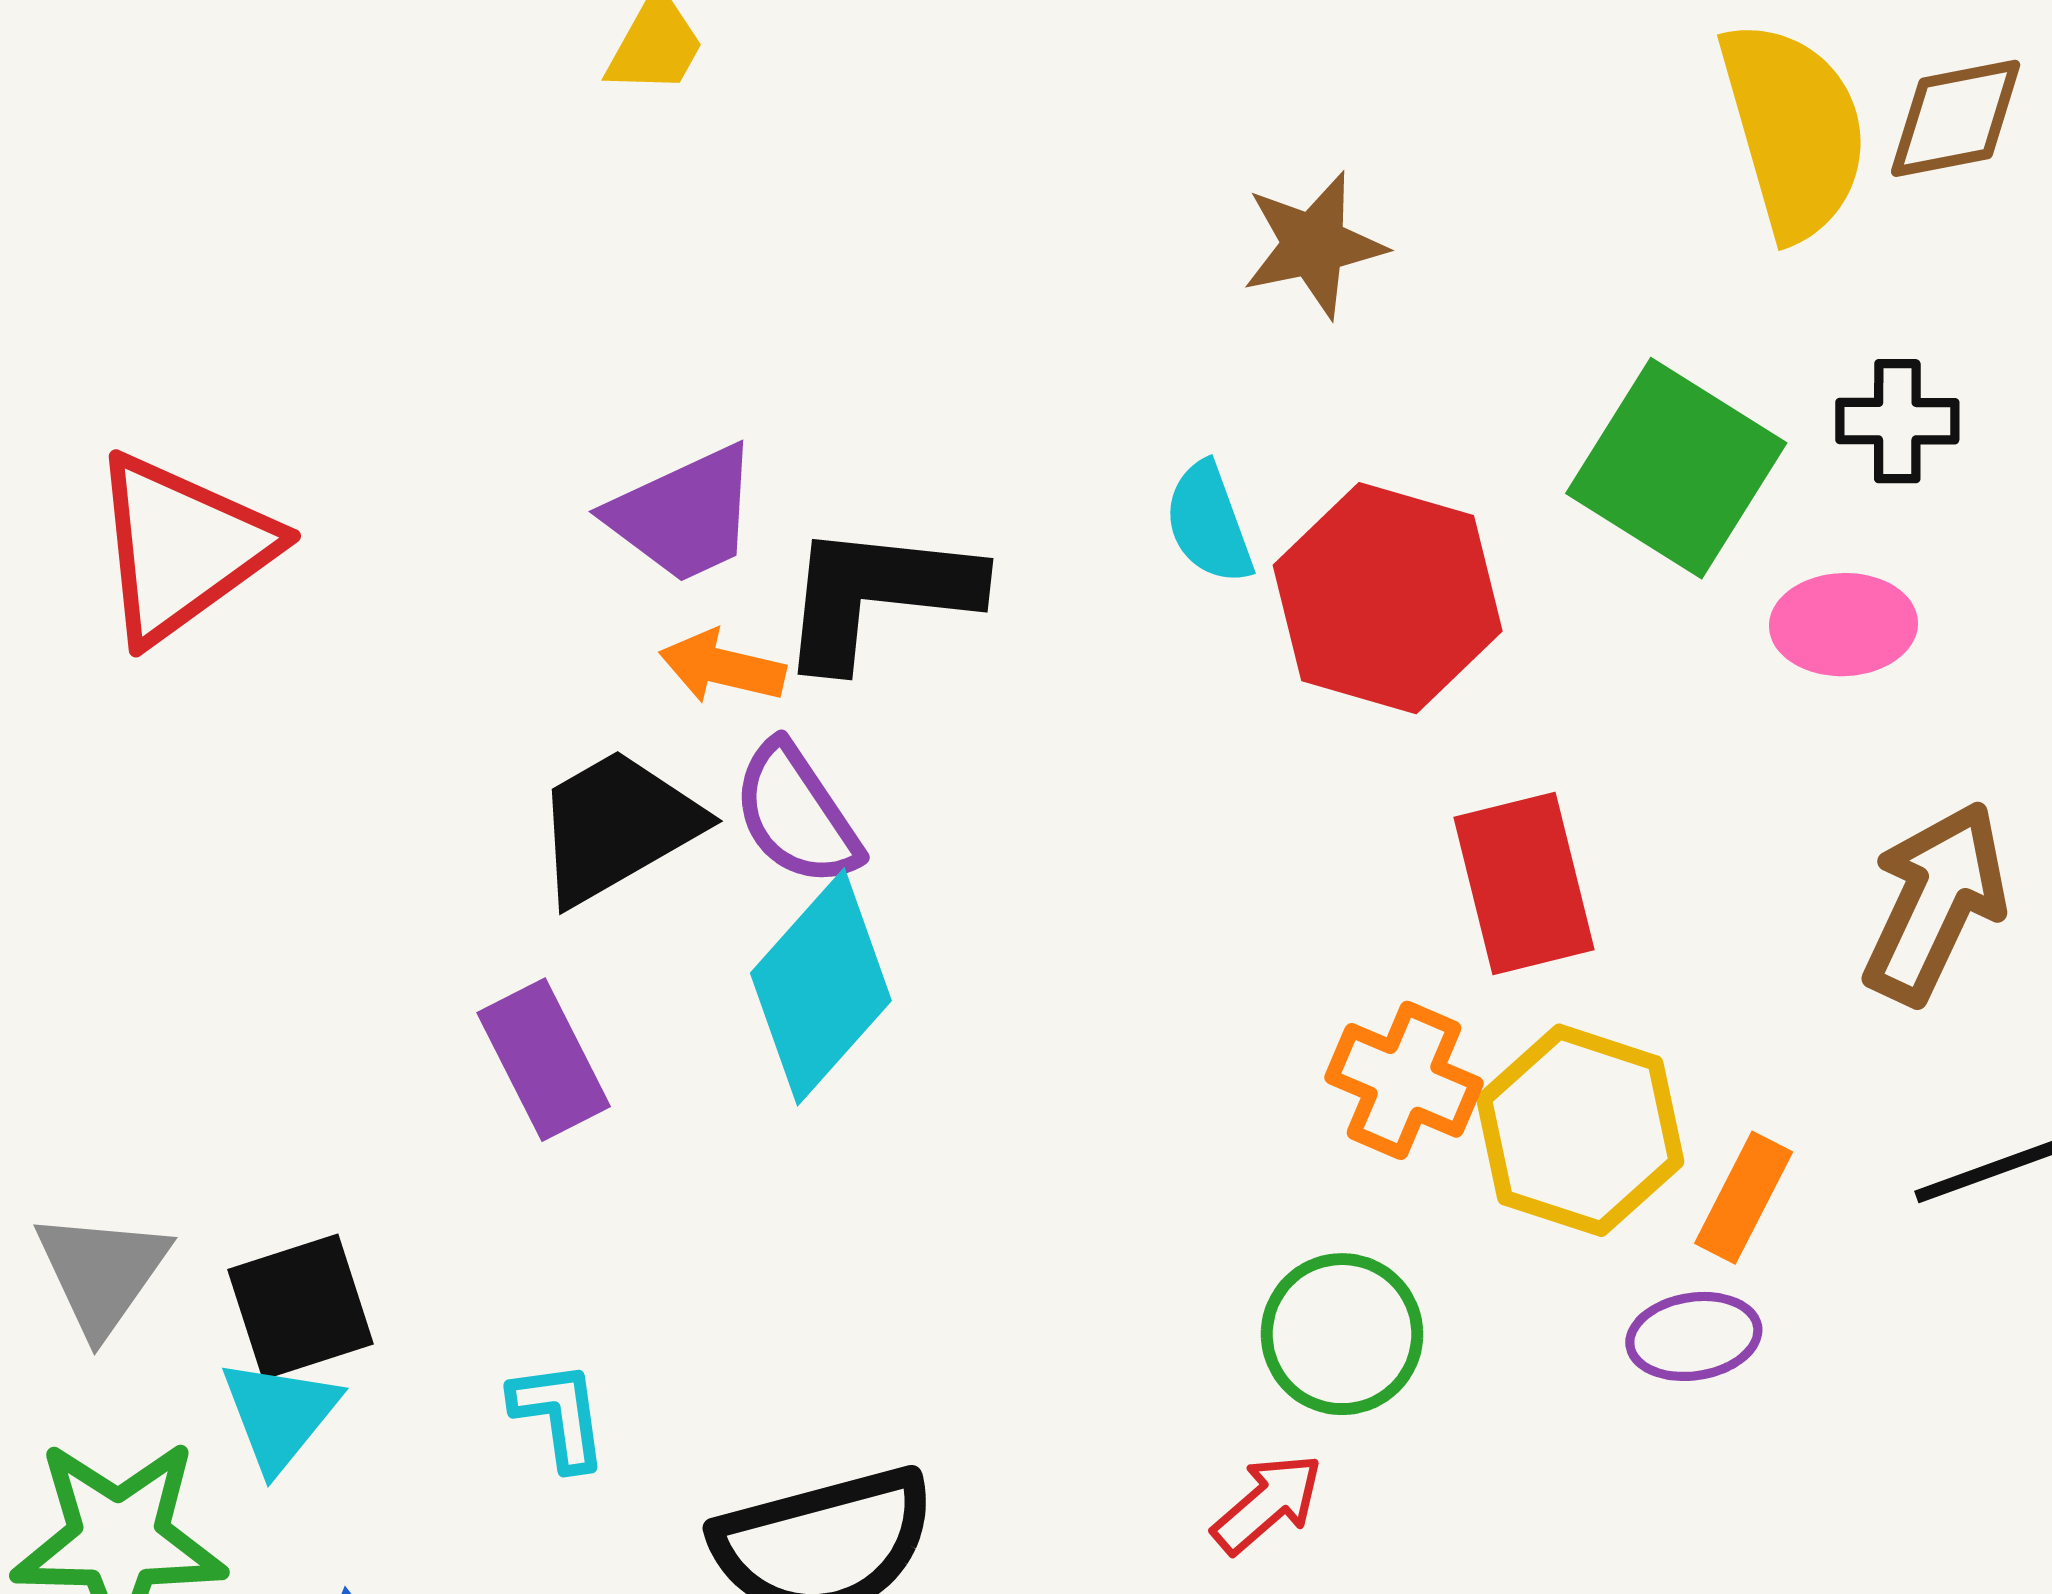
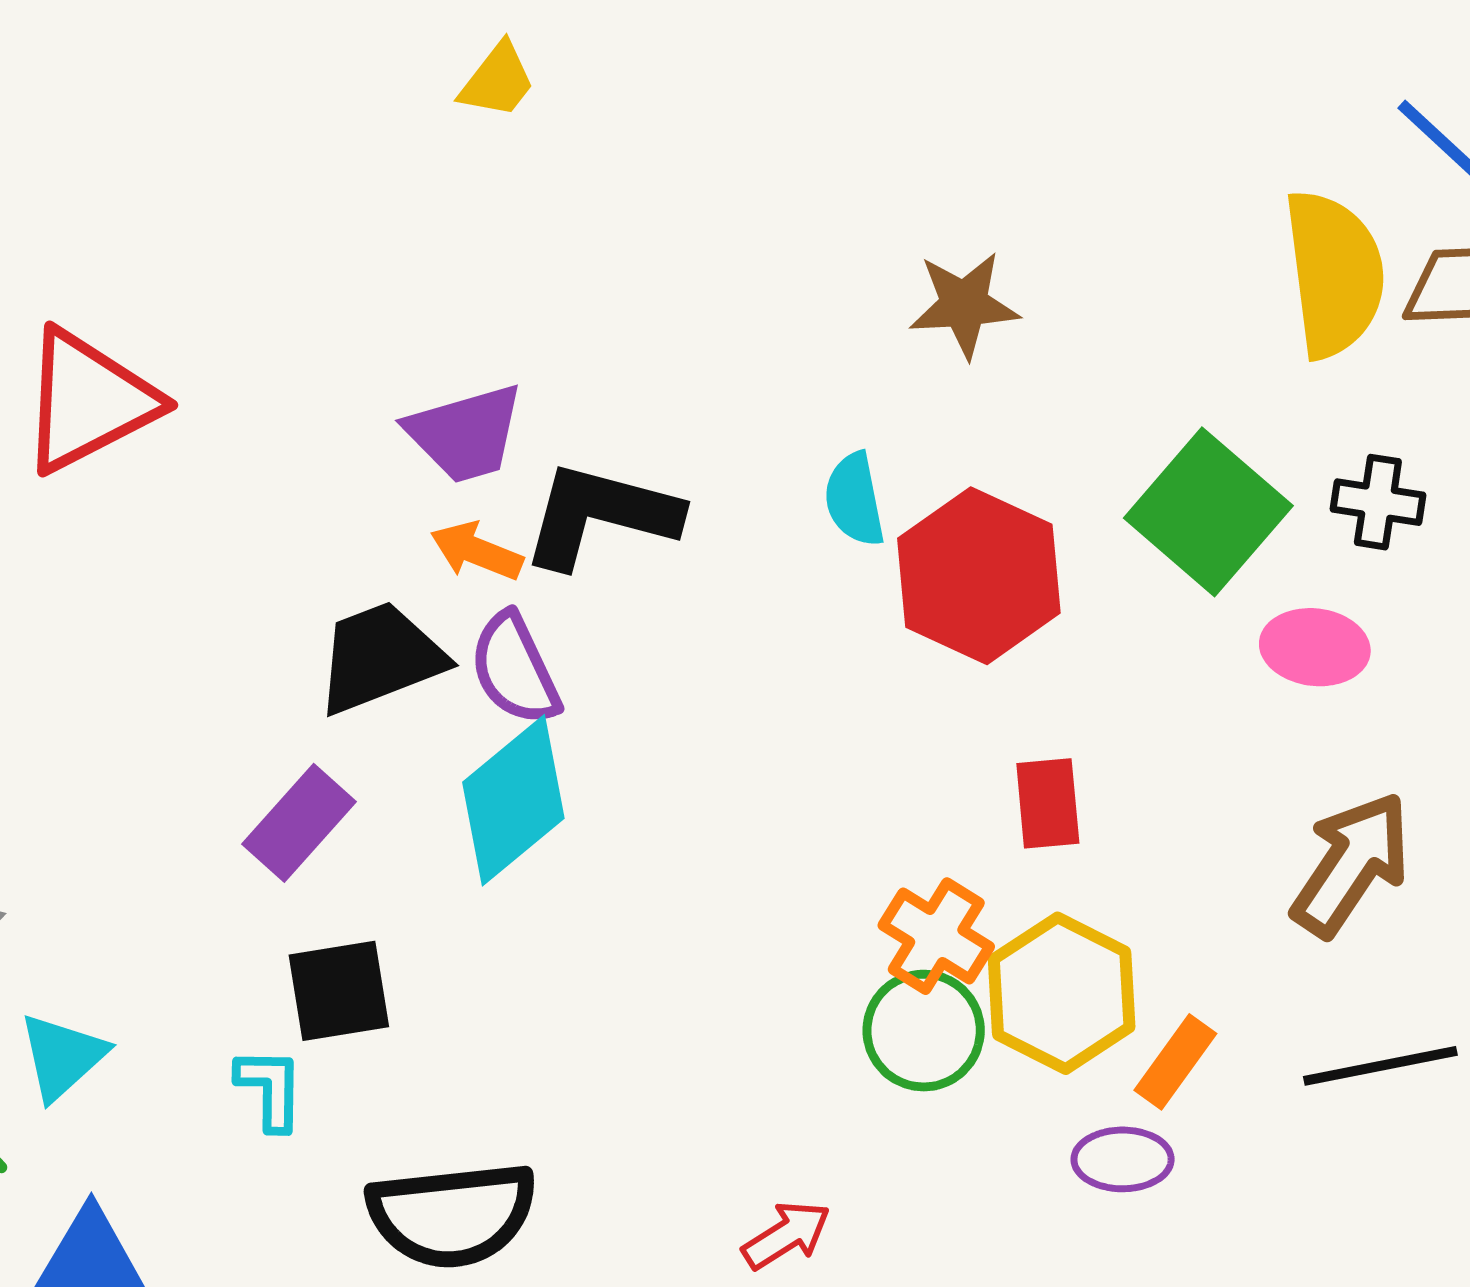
red rectangle: (1524, 883) -> (1048, 803), size x0.7
purple rectangle: (544, 1060) -> (299, 823), turned 60
black square: (300, 1307) -> (339, 991), moved
green circle: (1342, 1334) -> (924, 1031), moved

